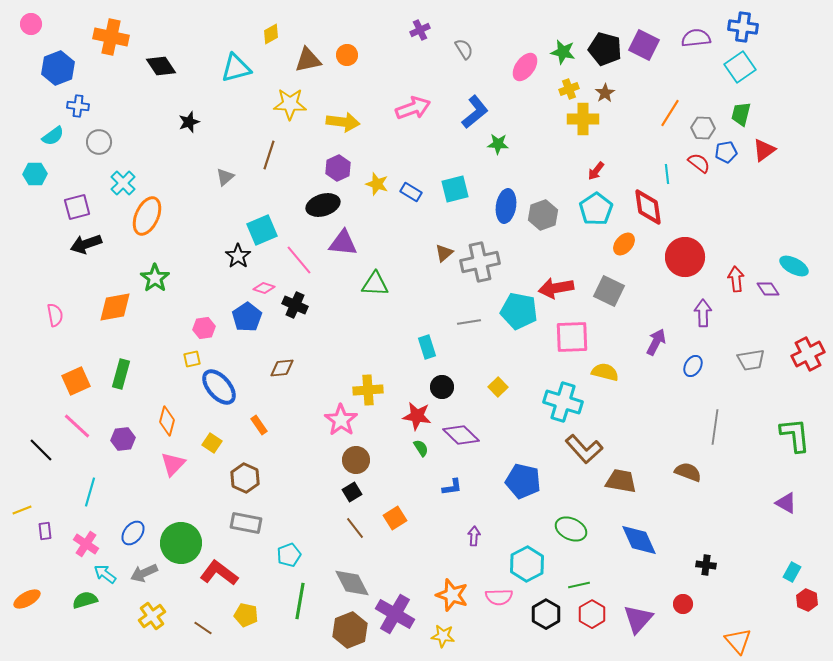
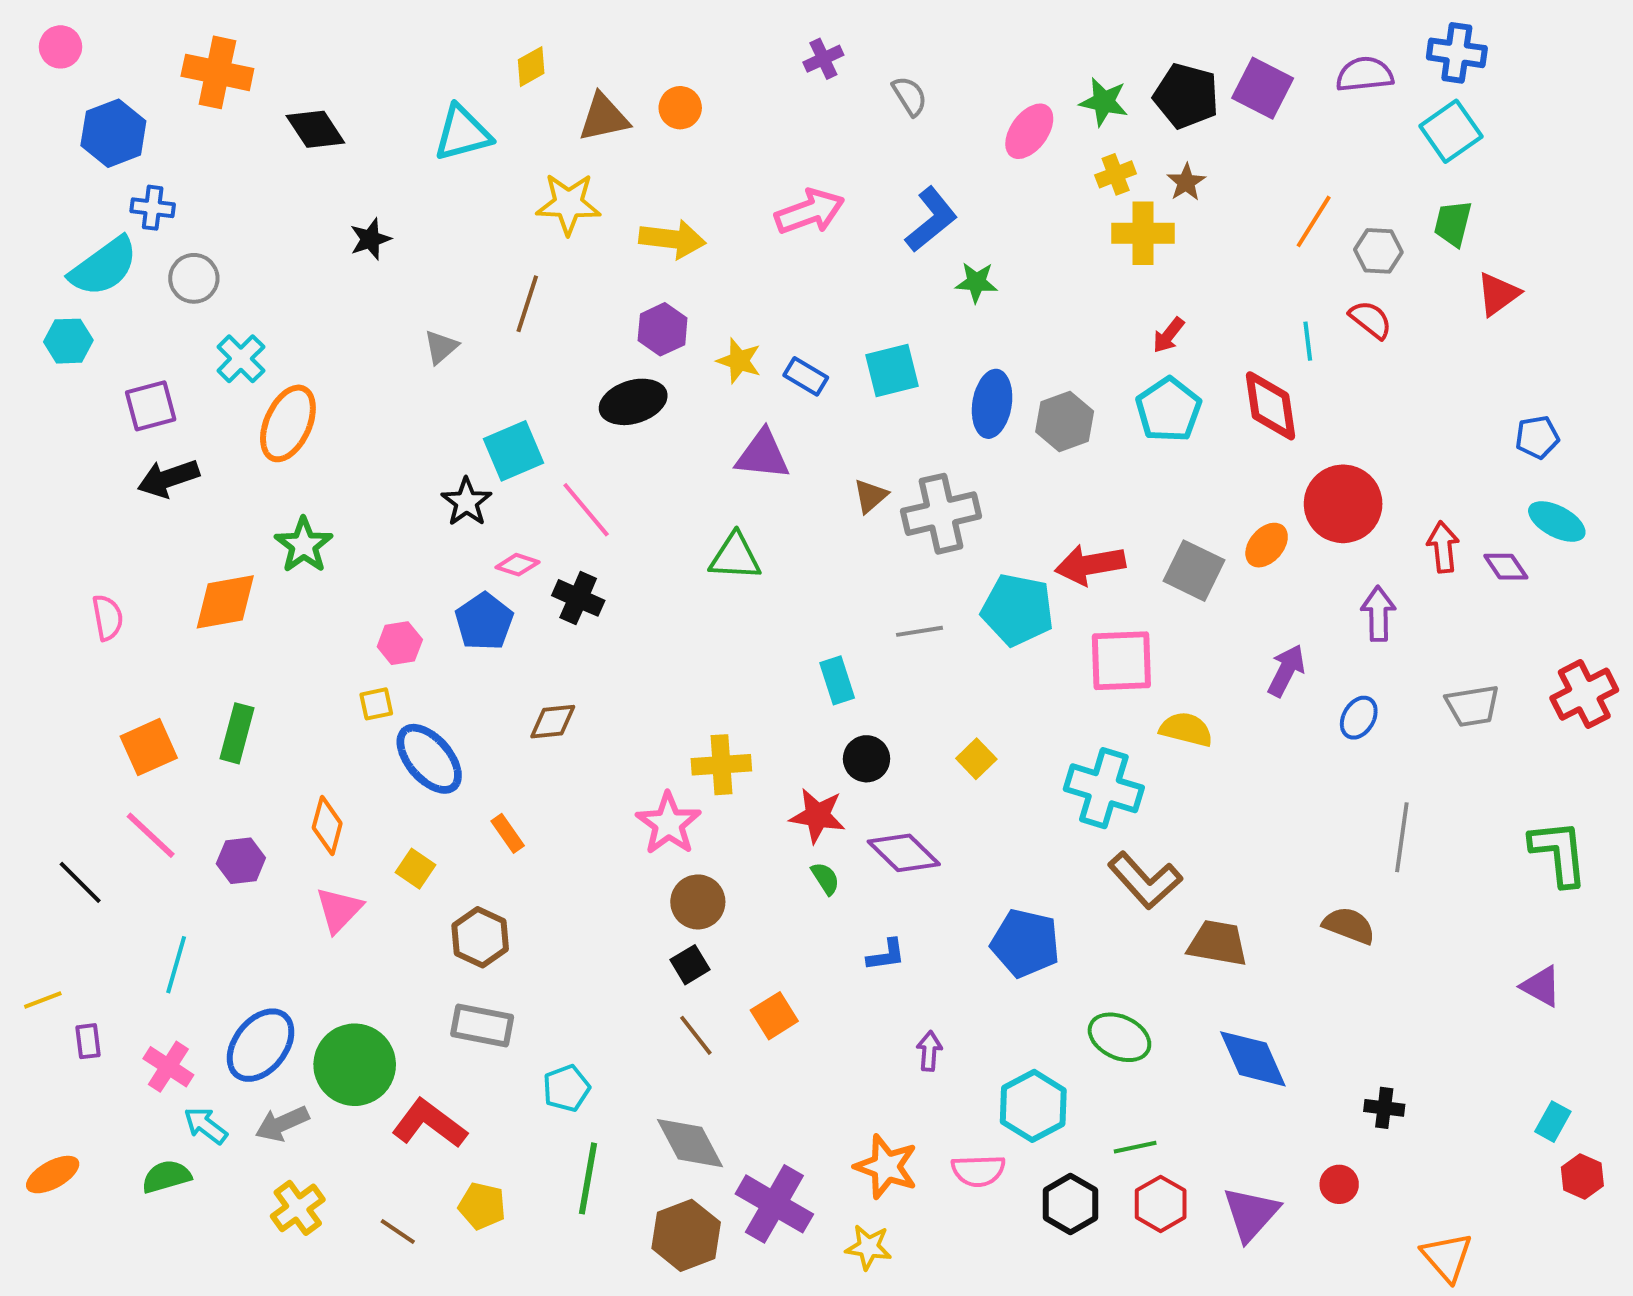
cyan semicircle: (53, 136) -> (104, 267), size x1.6
blue pentagon: (726, 152) -> (1537, 437), moved
purple triangle: (343, 243) -> (763, 455), moved
orange ellipse: (624, 244) -> (1267, 545), moved
blue ellipse: (133, 533) -> (261, 1045), size x1.5

